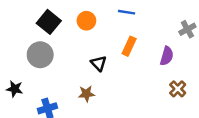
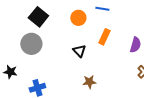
orange circle: (86, 21) -> (78, 18), moved
brown star: (86, 94) -> (89, 82), moved

